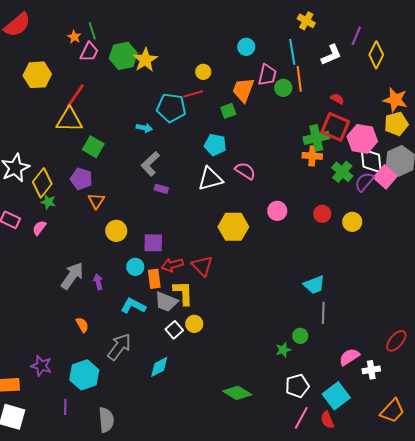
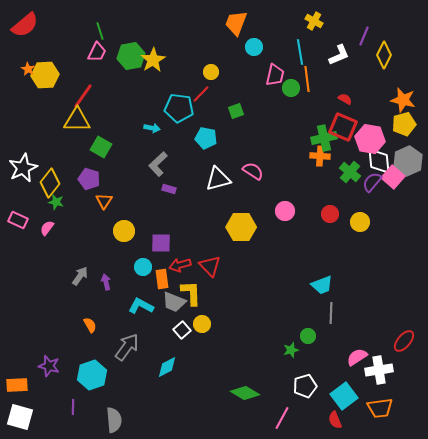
orange star: (74, 37) -> (28, 69), moved
orange trapezoid: (243, 90) -> (236, 23), moved
red line: (193, 94) -> (201, 94), turned -30
cyan pentagon: (215, 145) -> (206, 138), moved
gray arrow: (72, 276) -> (80, 276), size x0.7
white cross: (371, 370) -> (379, 370), size x1.5
orange trapezoid: (392, 411) -> (380, 408), moved, turned 40
pink line: (301, 418) -> (282, 418), moved

